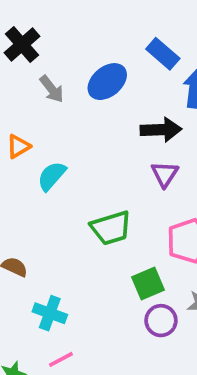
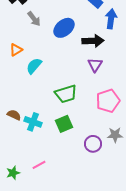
blue ellipse: (107, 82) -> (64, 28), moved
green square: (148, 283) -> (64, 124), moved
cyan cross: (50, 313) -> (33, 122), moved

